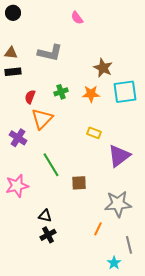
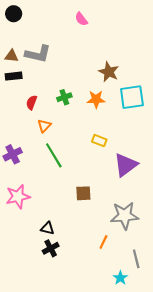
gray L-shape: (50, 53) -> (38, 54), moved
orange triangle: (42, 119) -> (44, 126), size x0.6
purple cross: (18, 138) -> (13, 154), moved, turned 30
green line: (51, 165) -> (54, 155), moved

